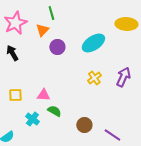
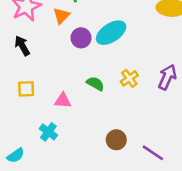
cyan ellipse: (93, 43) -> (111, 33), moved
yellow square: (15, 95) -> (26, 89), moved
green semicircle: (54, 111) -> (95, 84), moved

